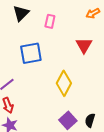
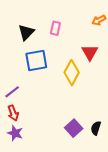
black triangle: (21, 13) -> (26, 32), moved
yellow diamond: (64, 83) -> (72, 73), moved

